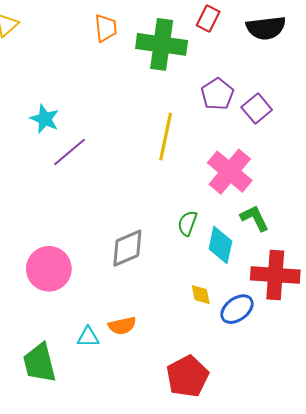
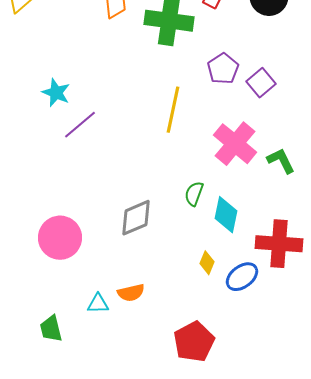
green L-shape: (255, 218) -> (281, 161), moved
yellow diamond: (201, 295) -> (207, 263), turned 35
green trapezoid: (40, 363) -> (51, 329), size x0.7

